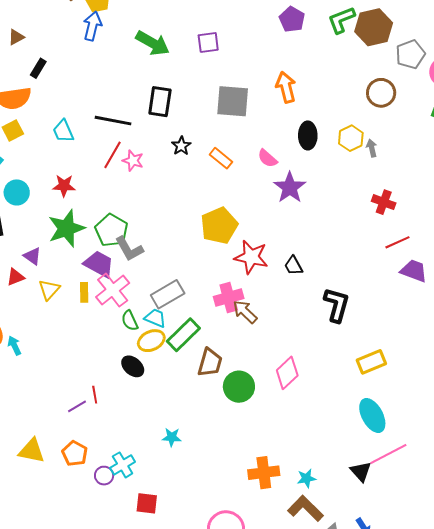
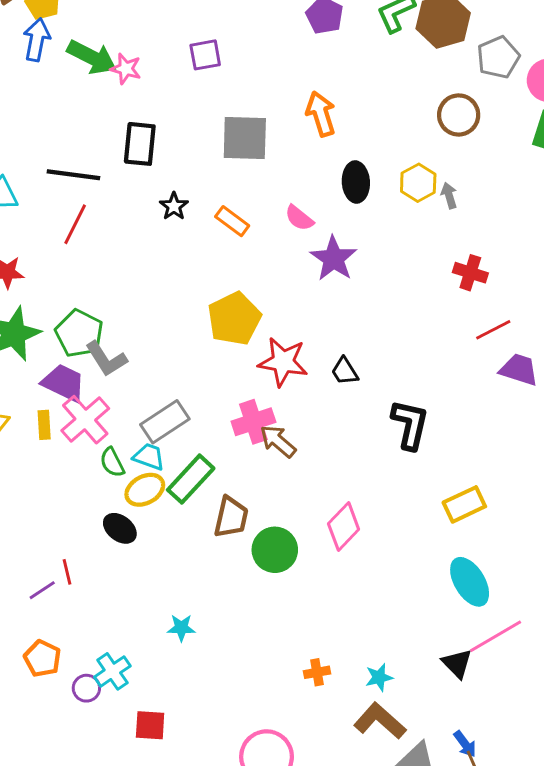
green arrow: (153, 43) -> (92, 57), moved
pink star: (133, 161) -> (126, 69), moved
orange cross: (264, 473) -> (317, 672), size x0.6

